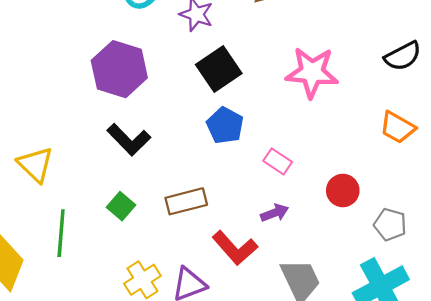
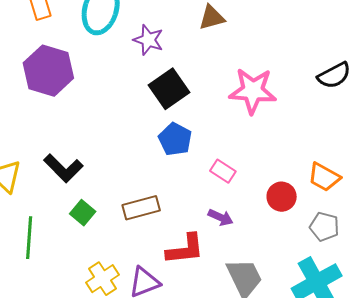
purple hexagon: (119, 69) -> (48, 71), moved
orange trapezoid: (397, 127) -> (324, 177), moved
black L-shape: (129, 140) -> (63, 168), moved
purple arrow: (275, 213) -> (221, 217), turned 45
red L-shape: (235, 248) -> (185, 249), turned -54

